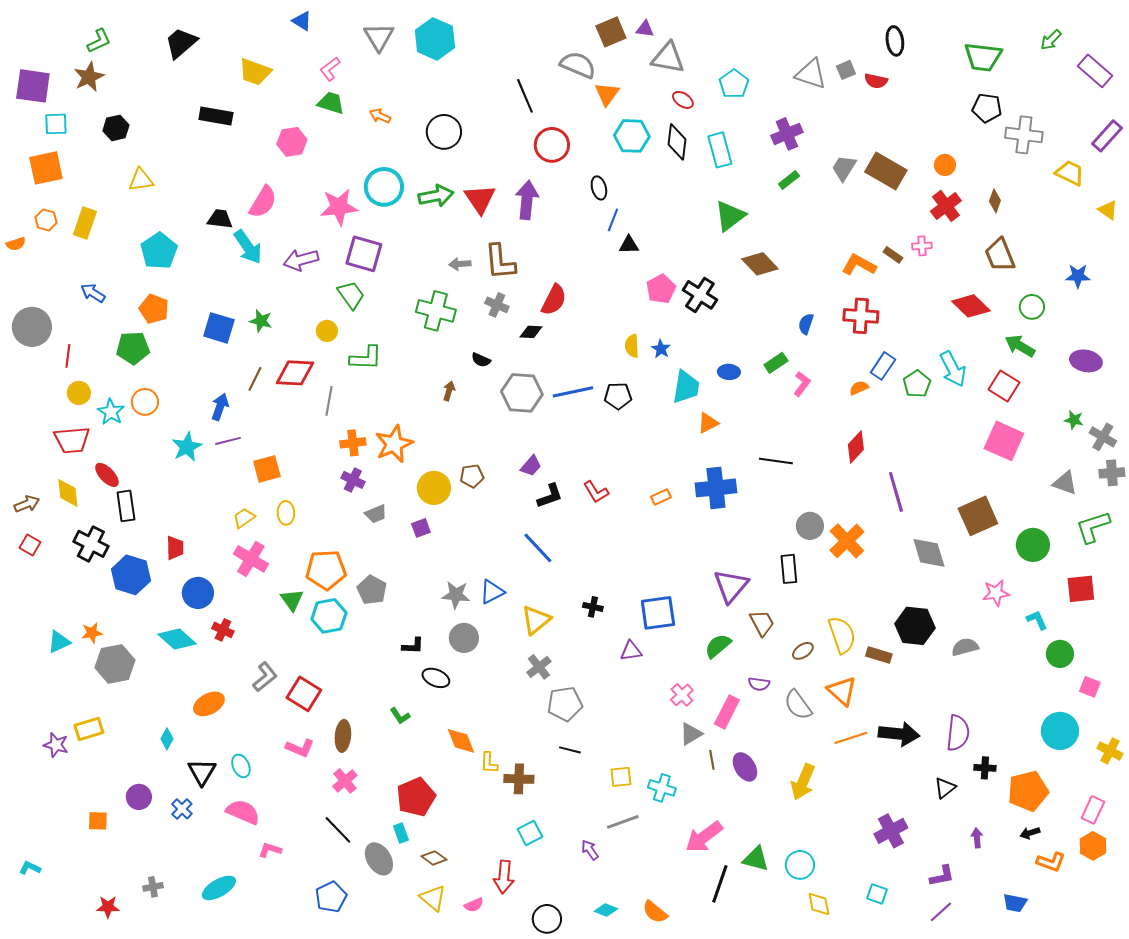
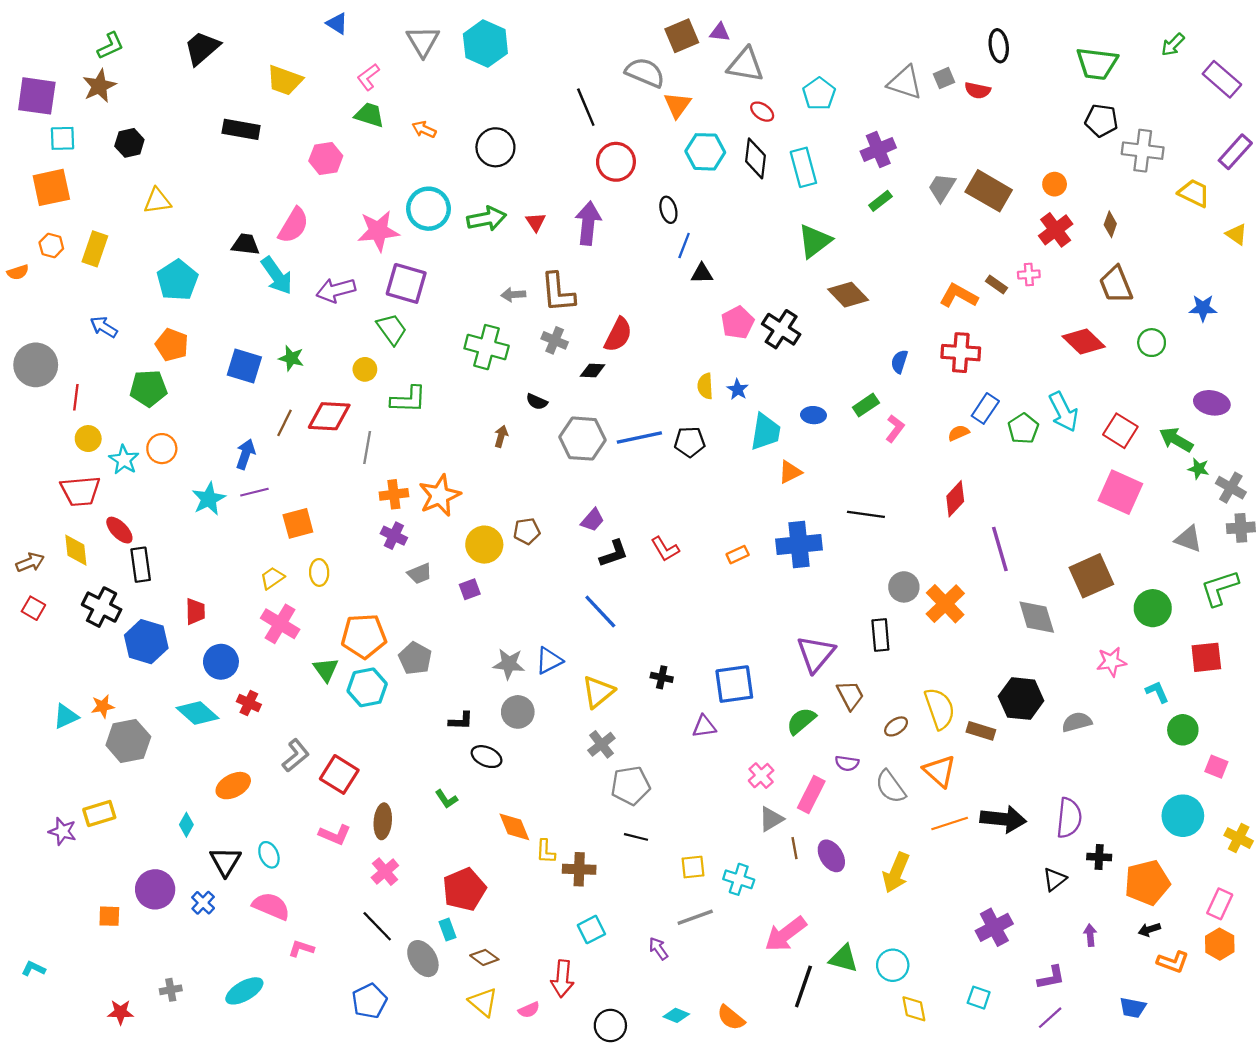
red triangle: (480, 199) -> (536, 222), size x0.6
green arrow: (1020, 346) -> (1176, 440), moved
purple circle: (139, 797) -> (155, 889), size x1.4

